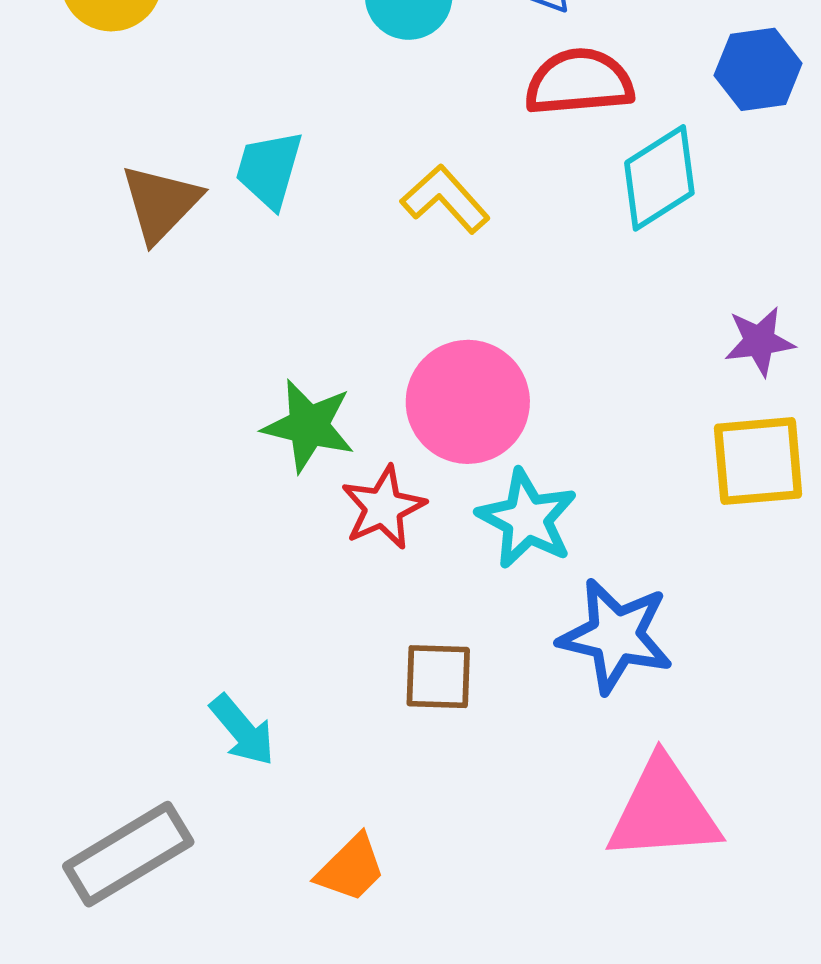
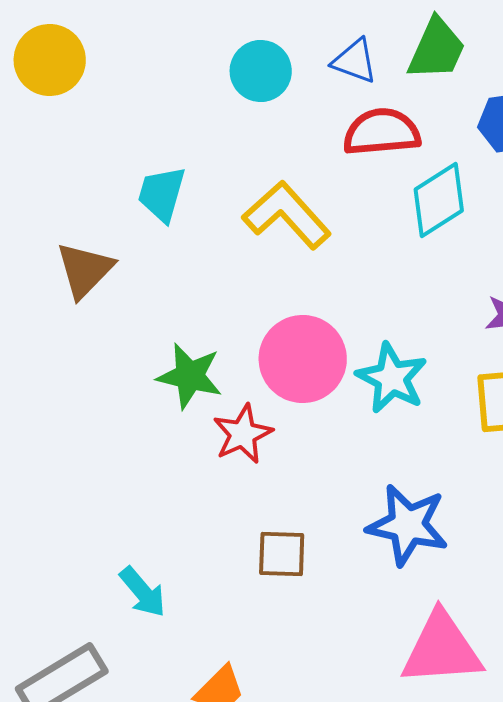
yellow L-shape: (445, 199) -> (287, 215), size x1.4
brown triangle: (161, 203) -> (85, 270), moved
cyan star: (527, 519) -> (392, 378), moved

